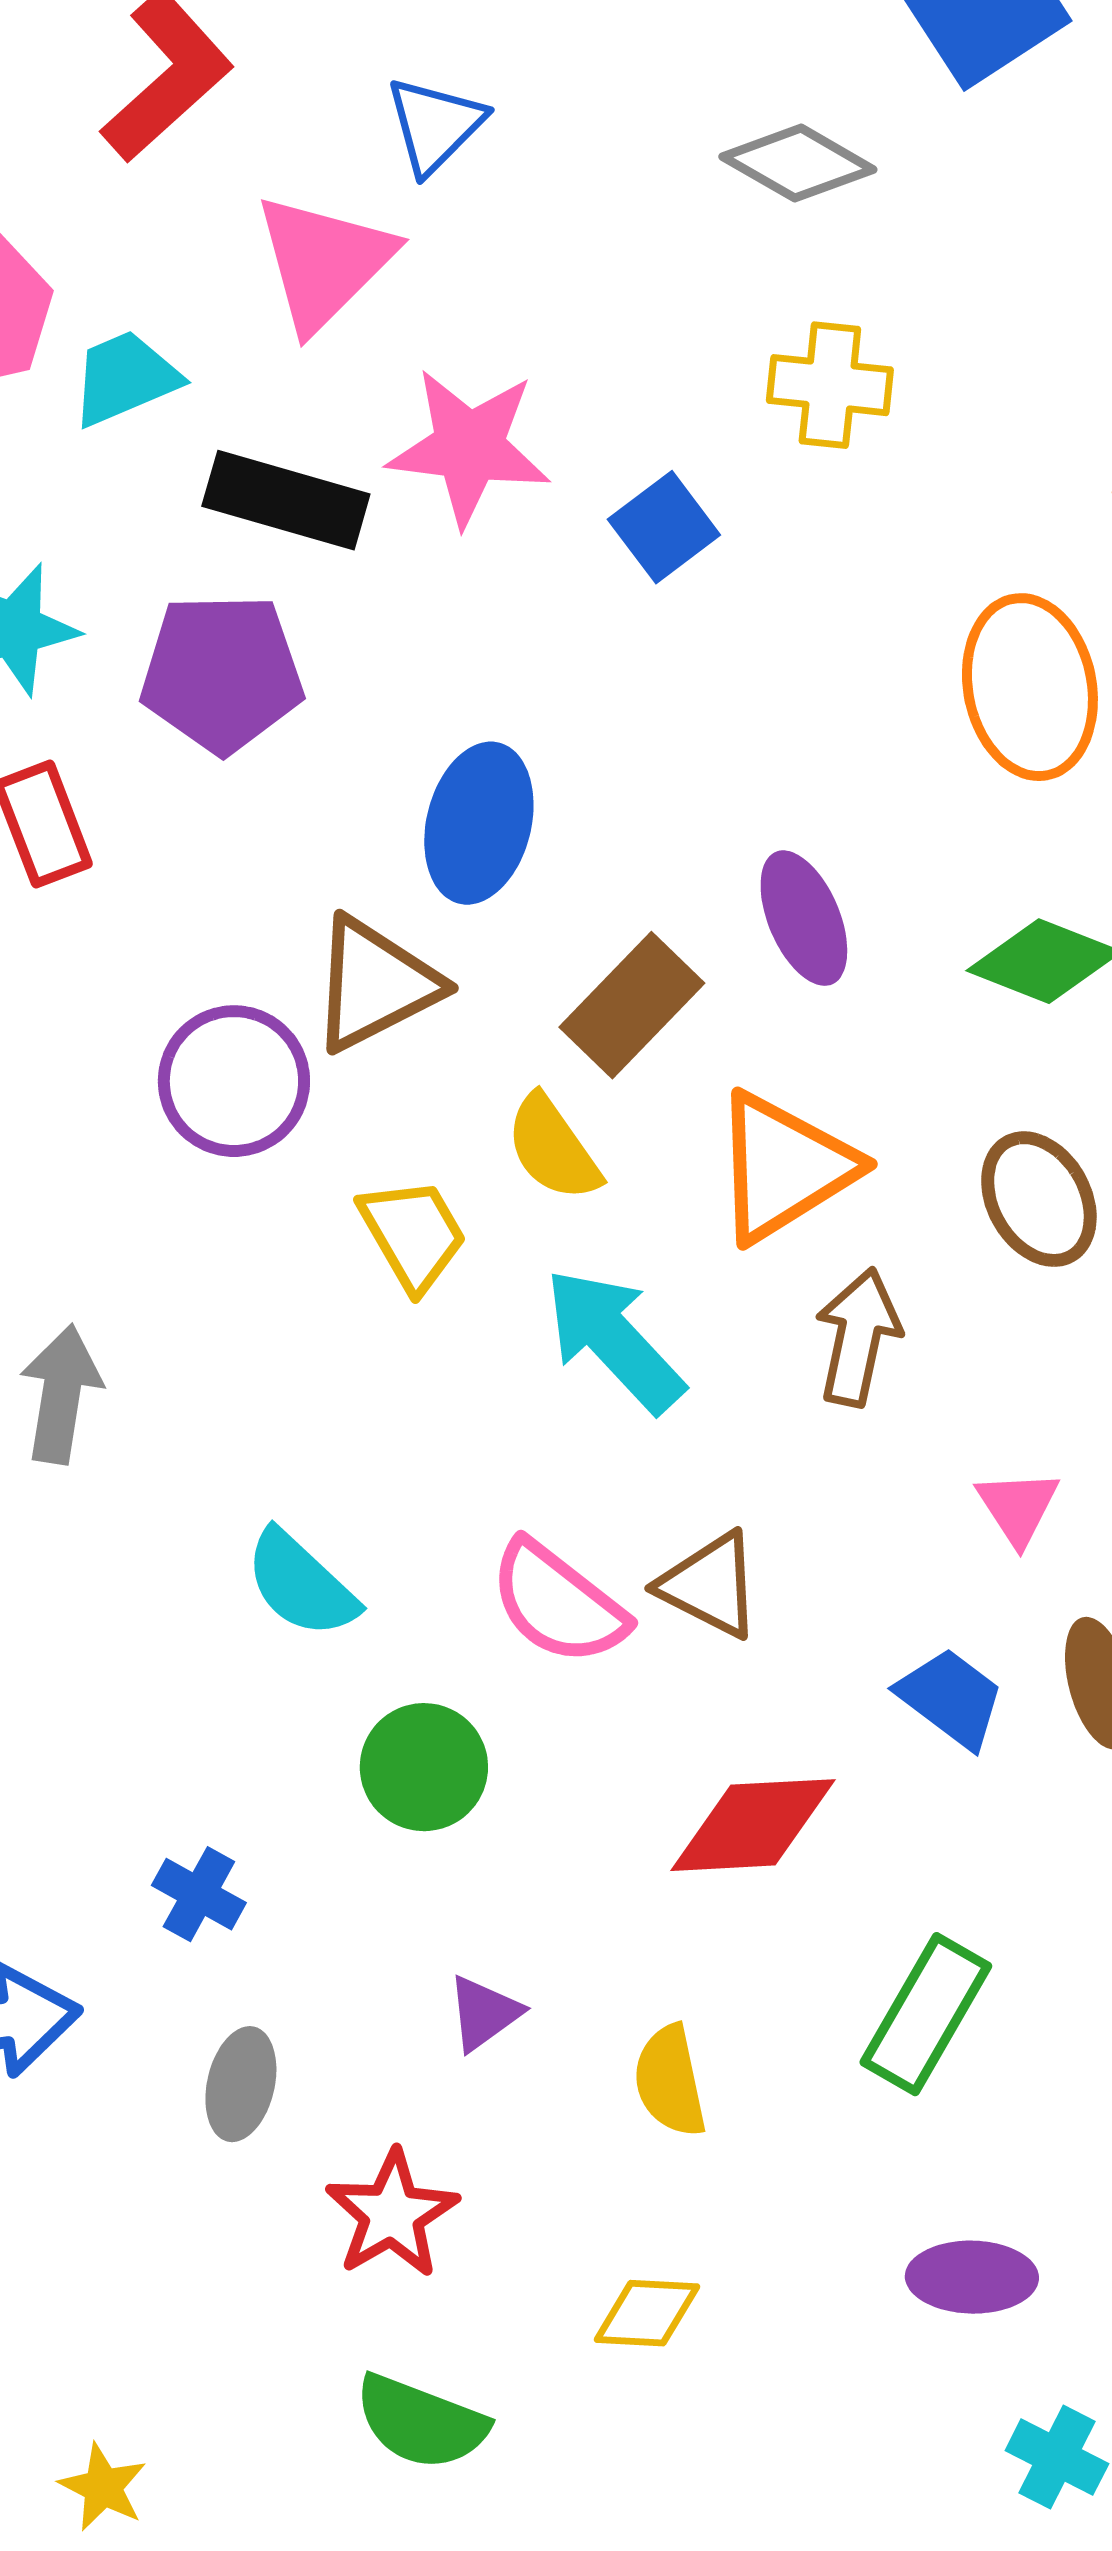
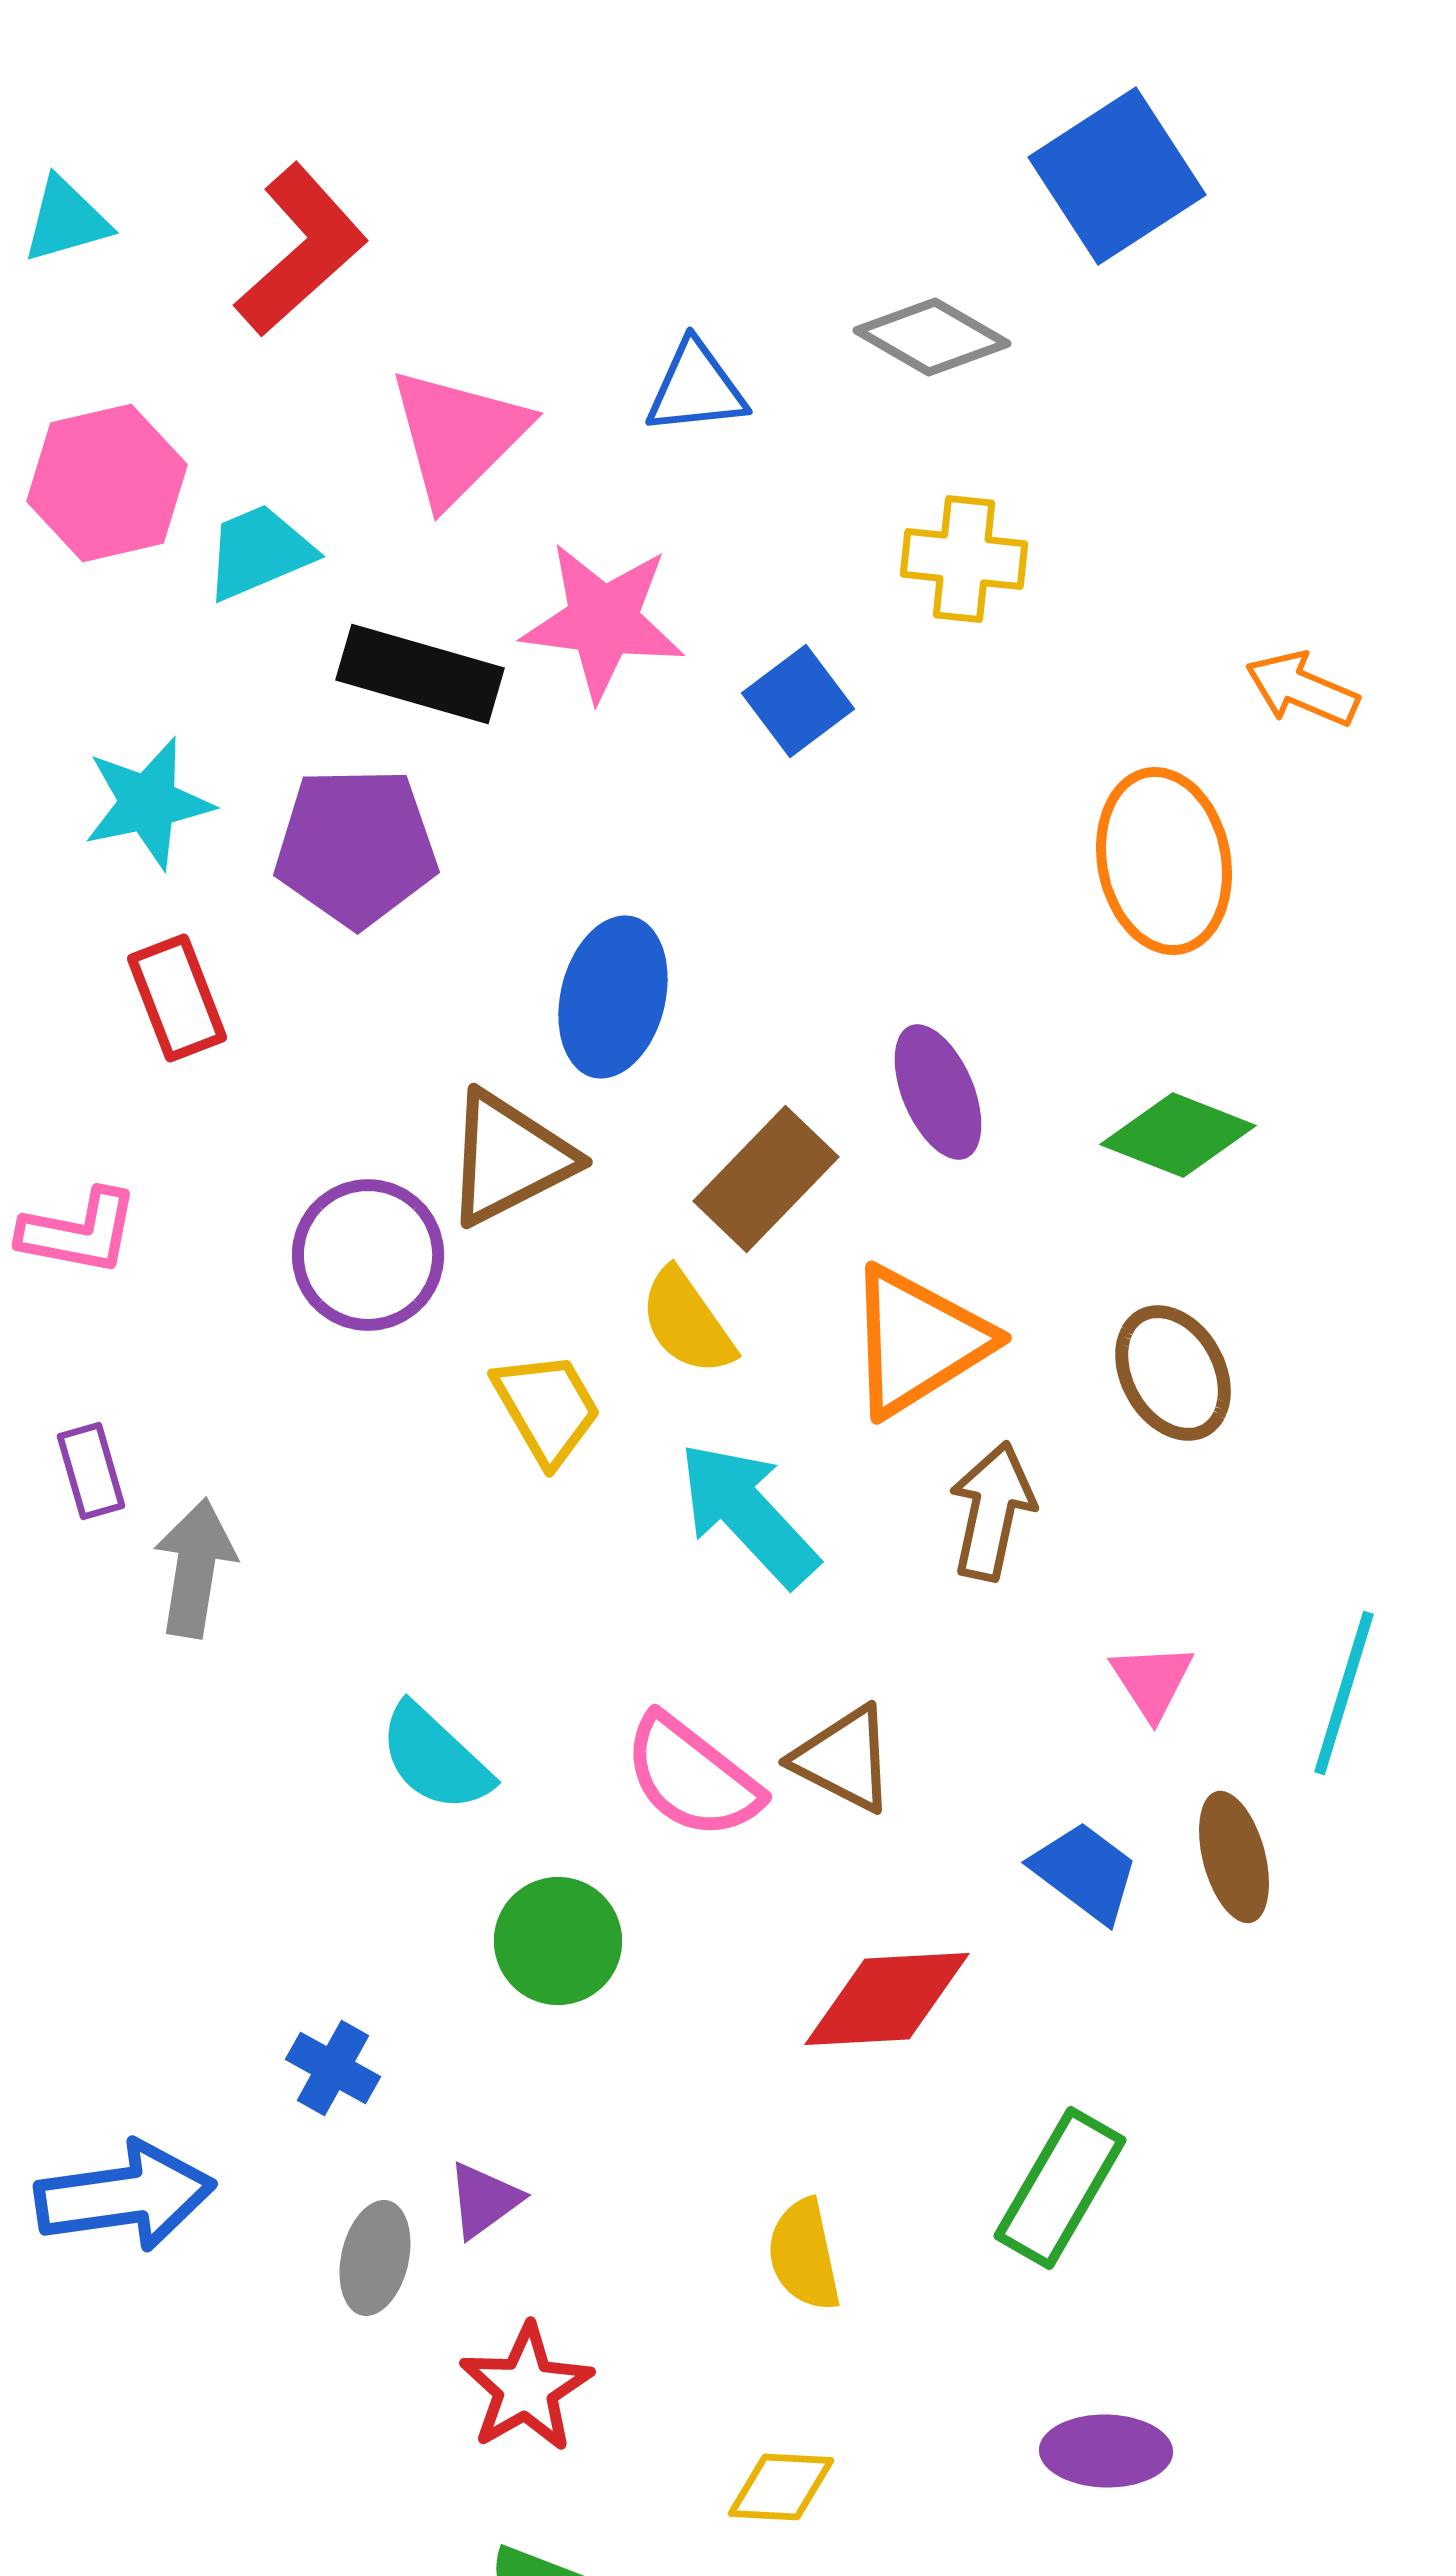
blue triangle: (435, 125) -> (696, 388), moved, turned 39
purple triangle: (484, 2013) -> (484, 2200), moved

